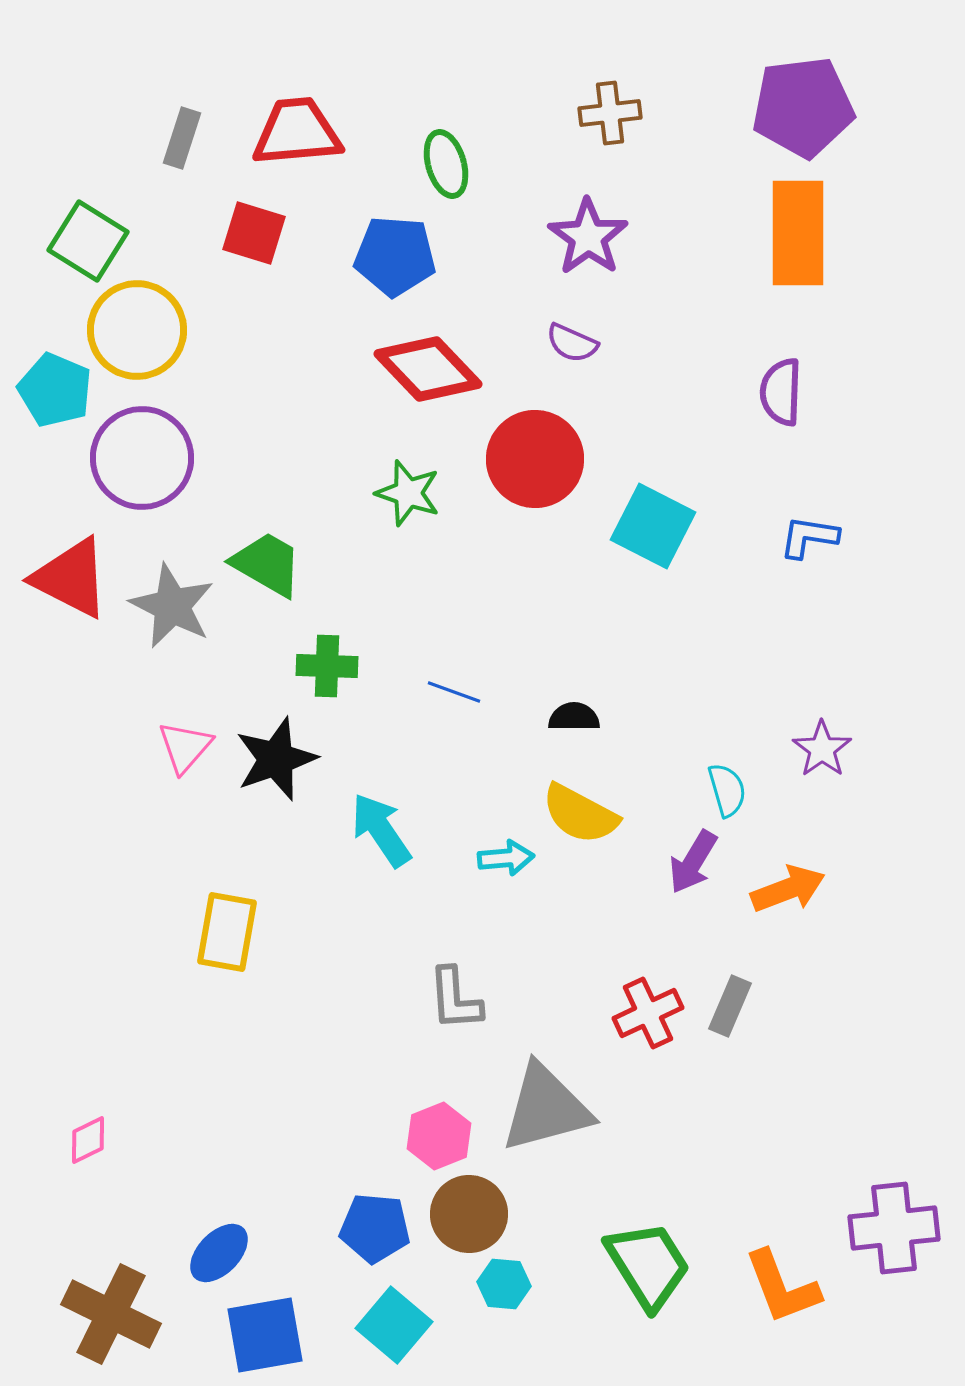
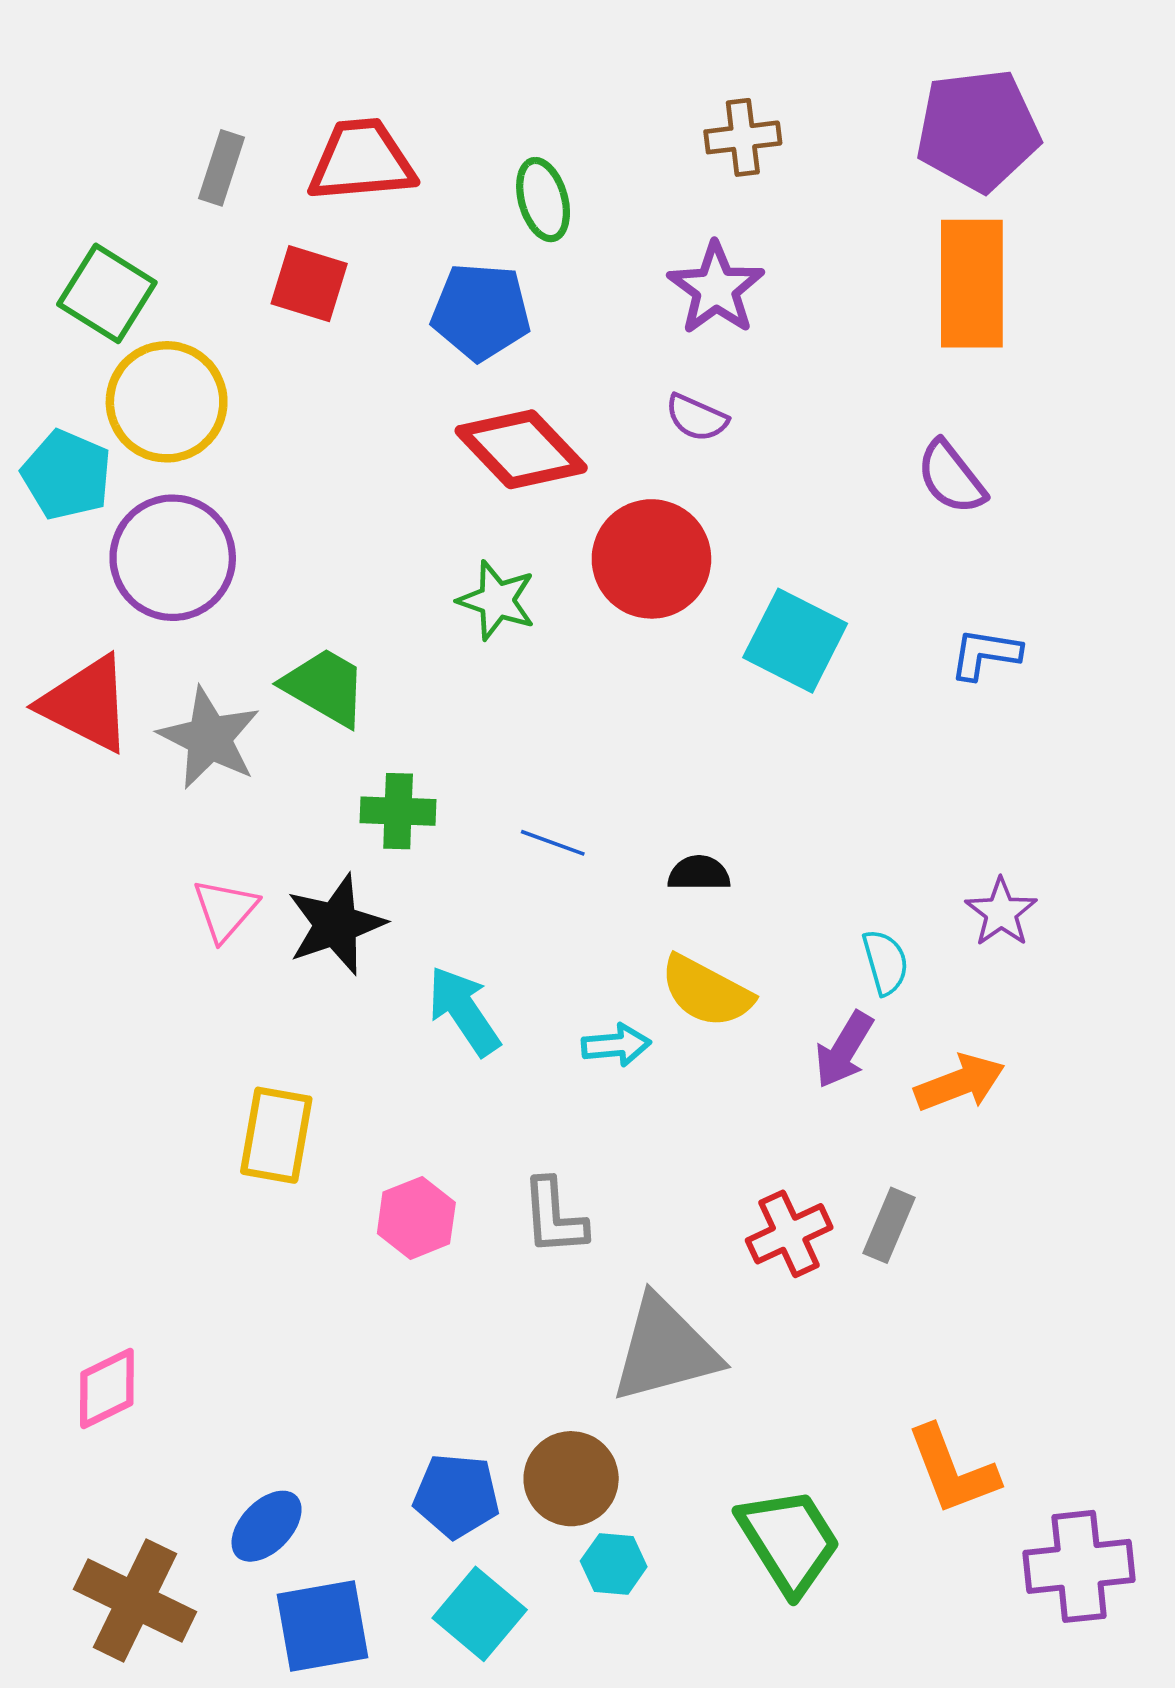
purple semicircle: (781, 392) -> (951, 477), turned -40
pink hexagon: (439, 1136) -> (416, 1218), moved
pink diamond: (88, 1140) -> (107, 1389), size x1.4
purple cross: (894, 1228) -> (1079, 1566), moved
orange L-shape: (782, 1287) -> (952, 1470), moved

